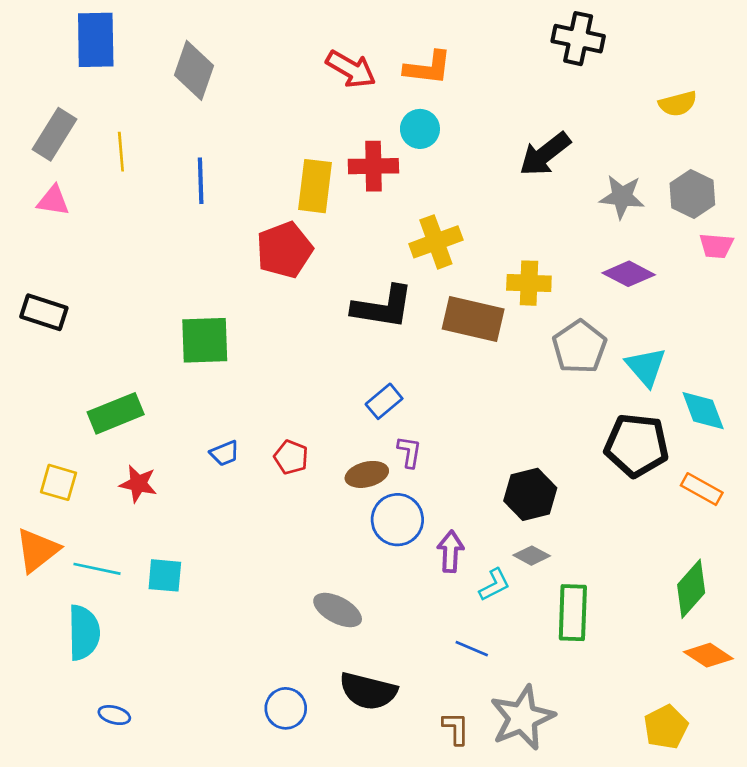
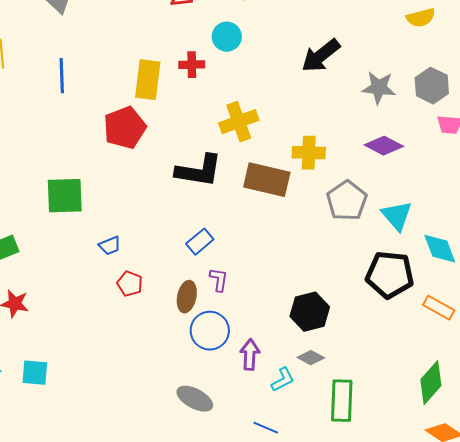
red cross: (373, 166) -> (192, 65), size x0.7
blue trapezoid: (225, 453) -> (110, 246), moved
brown ellipse: (367, 474) -> (187, 297), turned -64
gray ellipse: (338, 610) -> (195, 399), moved

